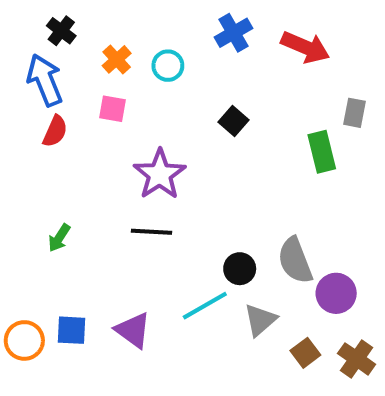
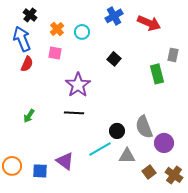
gray triangle: (260, 320) -> (127, 156), turned 42
blue square: (71, 330) -> (40, 171), moved

